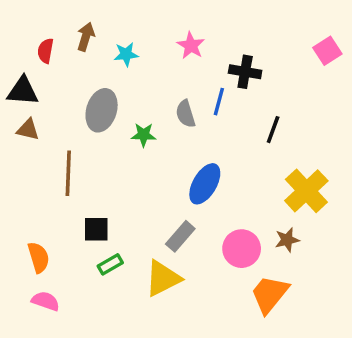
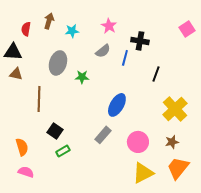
gray semicircle: (186, 114) -> (103, 51), moved, turned -112
black square: (96, 229) -> (55, 131), turned 35
brown star: (287, 240) -> (172, 142), moved
yellow triangle: (163, 278) -> (143, 173), moved
orange trapezoid: (270, 294) -> (178, 168), moved

